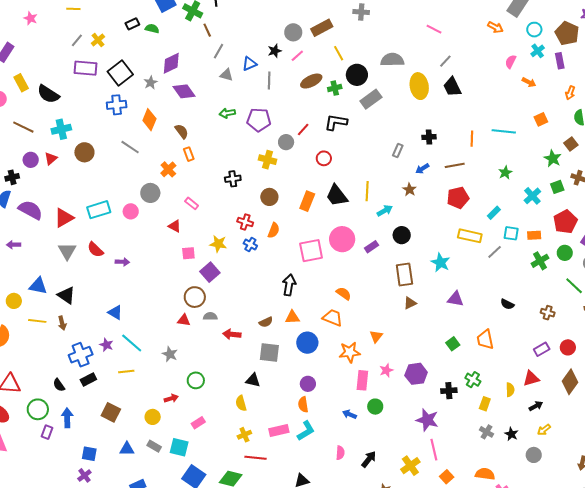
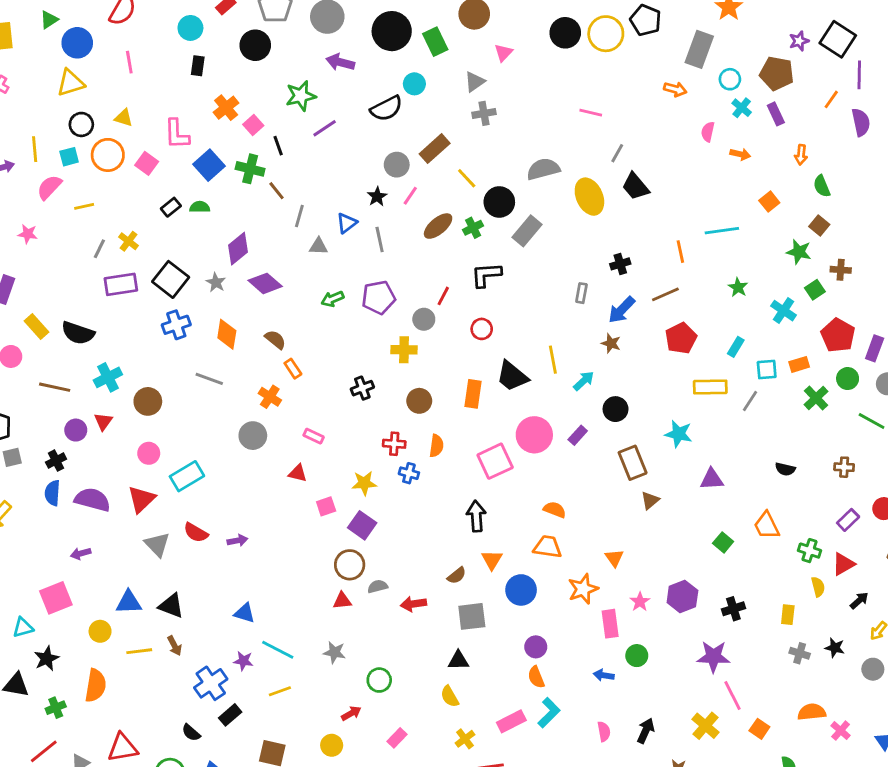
blue arrow: (422, 169) -> (622, 310), size x1.5
pink circle: (131, 211) -> (149, 453), moved
orange triangle: (292, 317) -> (492, 560), turned -42
green cross: (473, 380) -> (810, 551), moved

